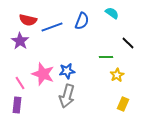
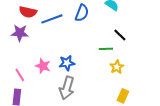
purple star: (20, 41) -> (20, 33), turned -30
black line: (128, 43) -> (120, 35), moved
pink star: (43, 74) -> (43, 66), size x0.7

